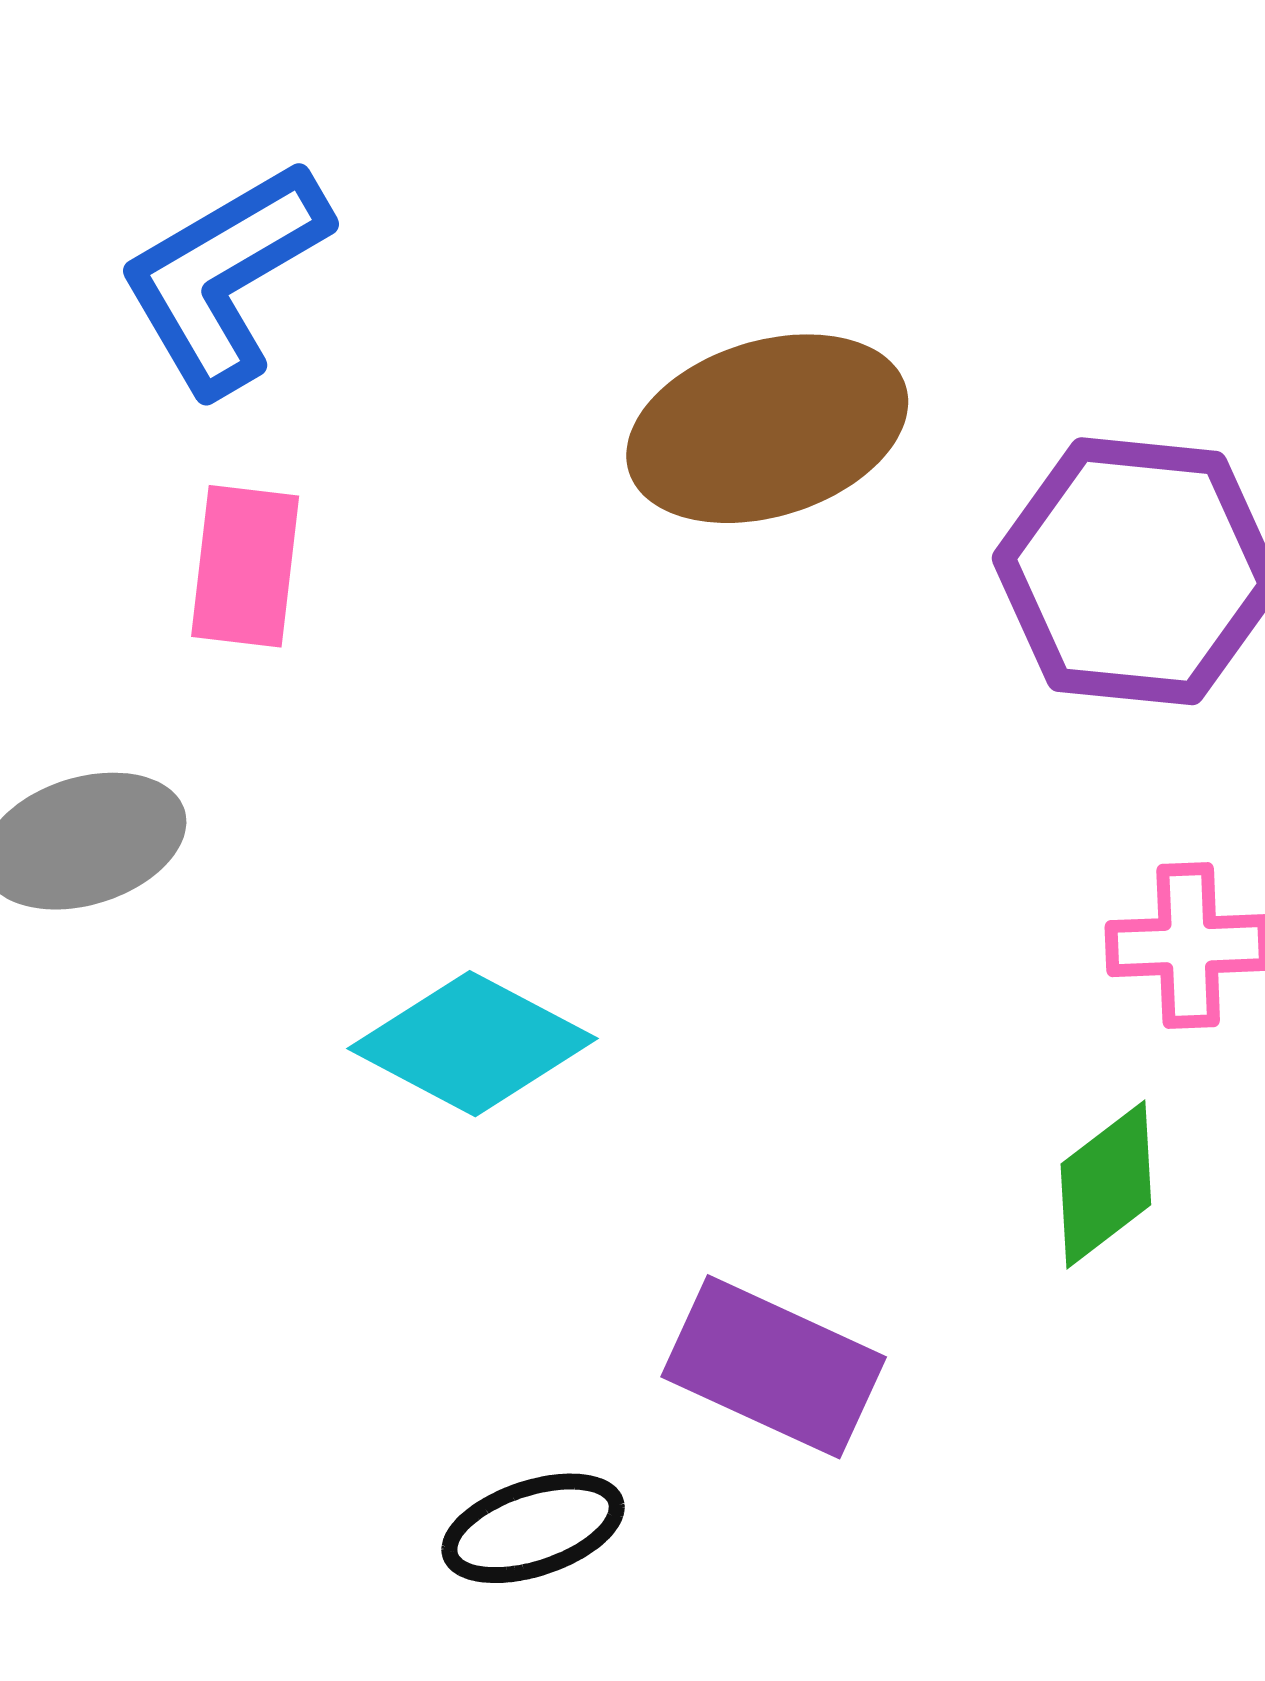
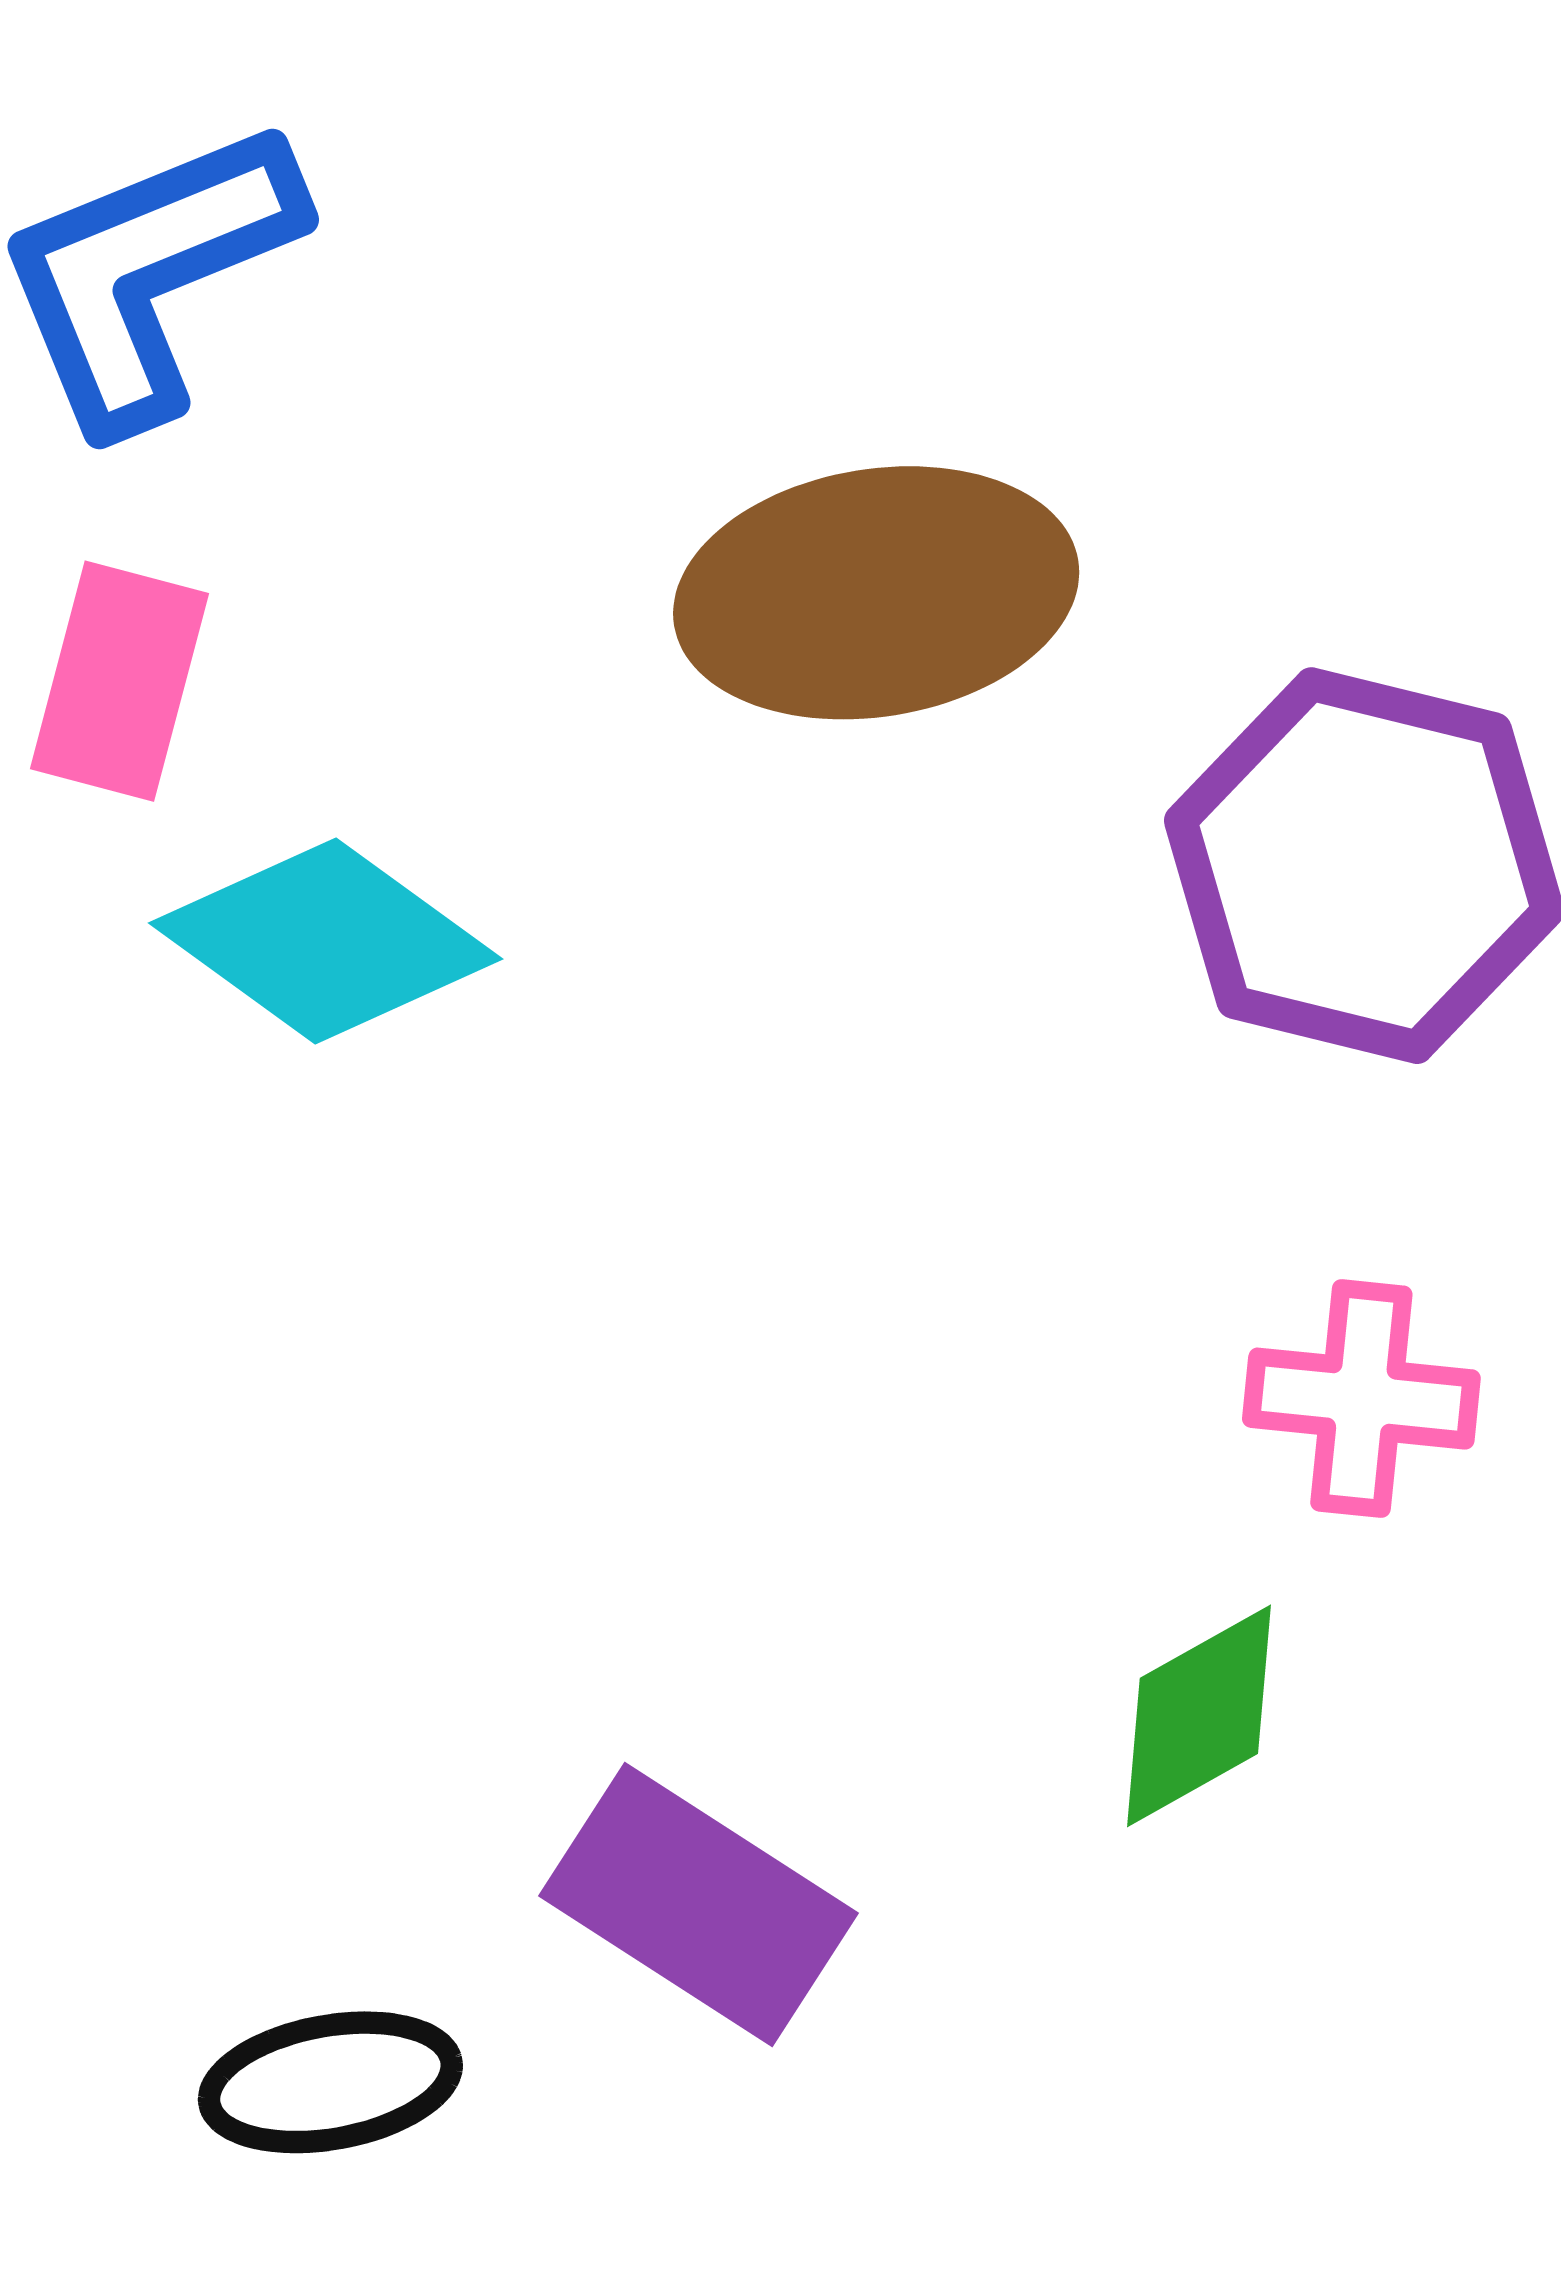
cyan diamond: (473, 1044) -> (326, 941), moved

